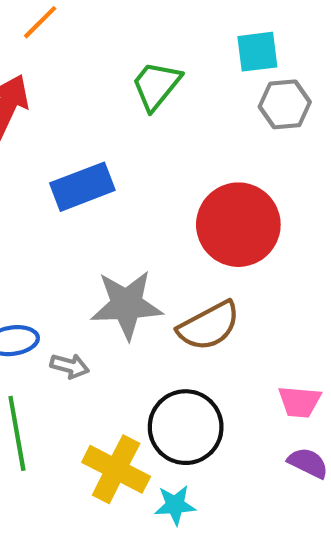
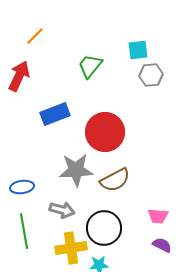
red circle: (238, 225) -> (105, 132), moved
gray arrow: (70, 366) -> (62, 210), moved, size x1.4
yellow cross: (116, 469) -> (71, 248), turned -36

